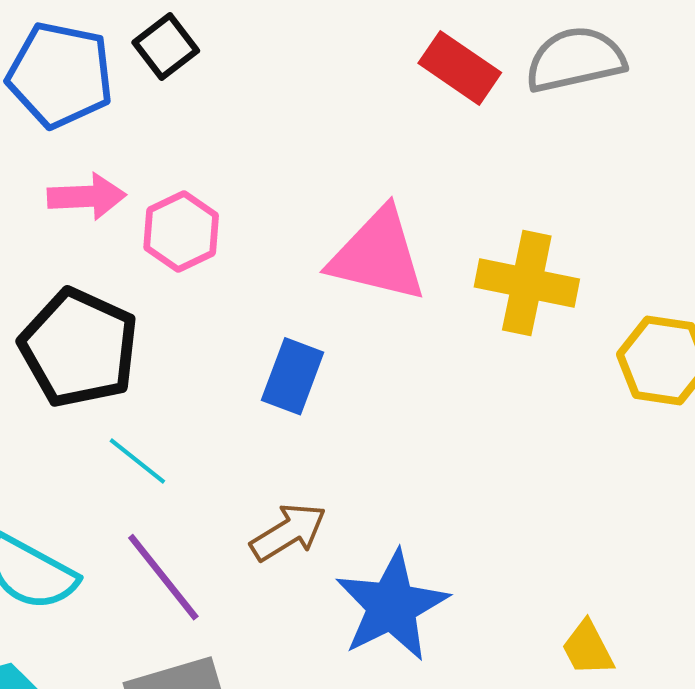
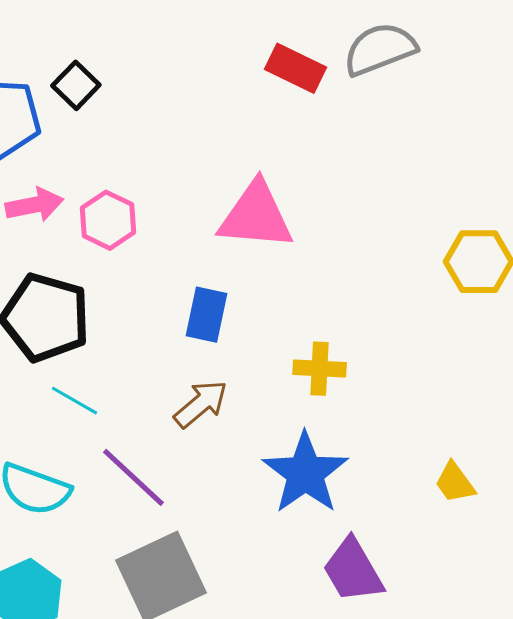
yellow cross: (527, 283) -> (320, 369), moved, size x0.7
cyan line: (137, 461) -> (75, 401), moved
brown arrow: (288, 532) -> (201, 404), moved

